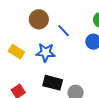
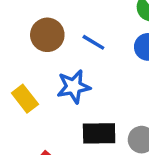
yellow rectangle: (16, 52) -> (25, 99), turned 35

